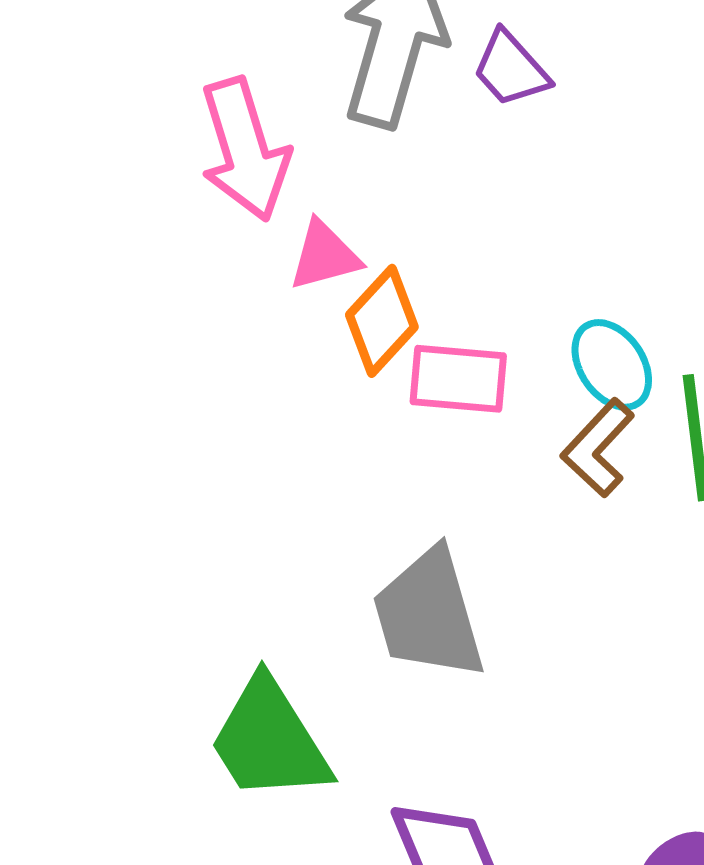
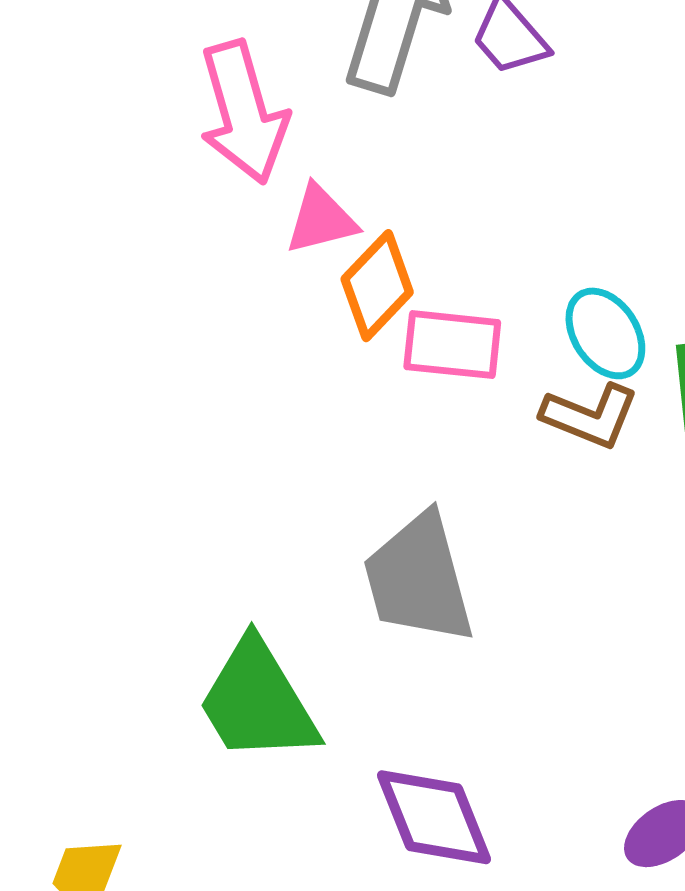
brown L-shape: (598, 448) -> (590, 416), turned -112

